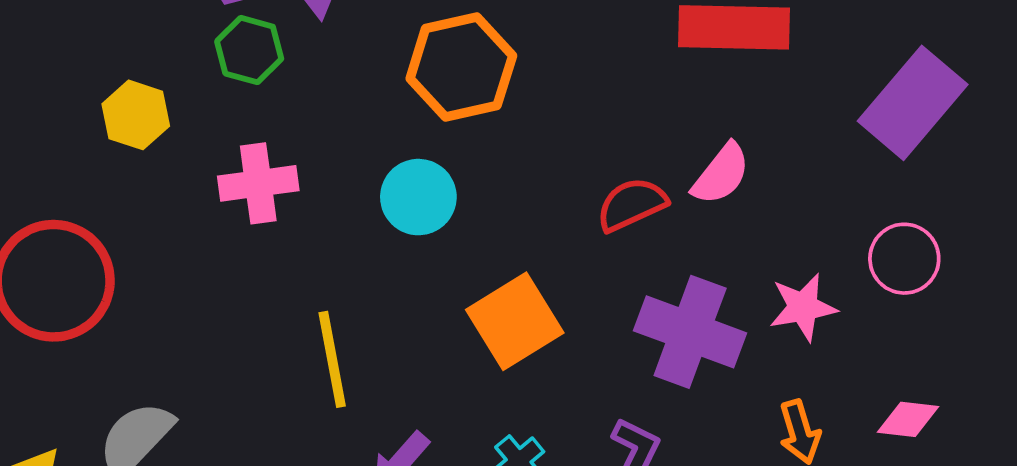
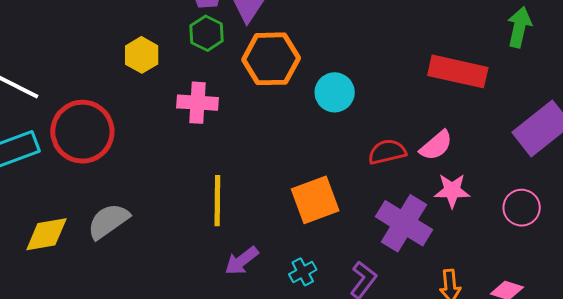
orange hexagon: (461, 67) -> (271, 59), moved
cyan circle: (418, 197) -> (335, 92), moved
pink star: (803, 307) -> (452, 191), moved

